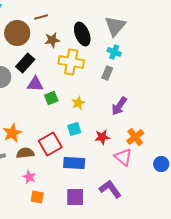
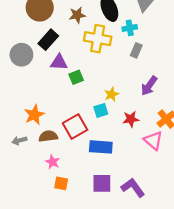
cyan cross: (114, 52) -> (130, 28), moved, turned -32
yellow star: (78, 103) -> (112, 94), moved
purple L-shape: (110, 189) -> (133, 188), moved

